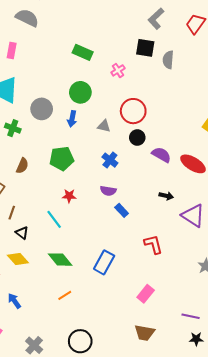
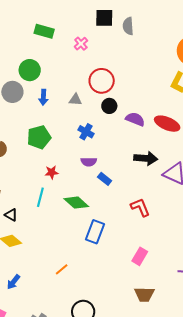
green circle: (80, 92) -> (30, 70), moved
black arrow: (166, 196) -> (146, 158), size x1.6
cyan line: (54, 219) -> (40, 197), turned 60
green diamond: (60, 260) -> (76, 203), moved
blue arrow: (14, 301) -> (13, 282), turned -98

